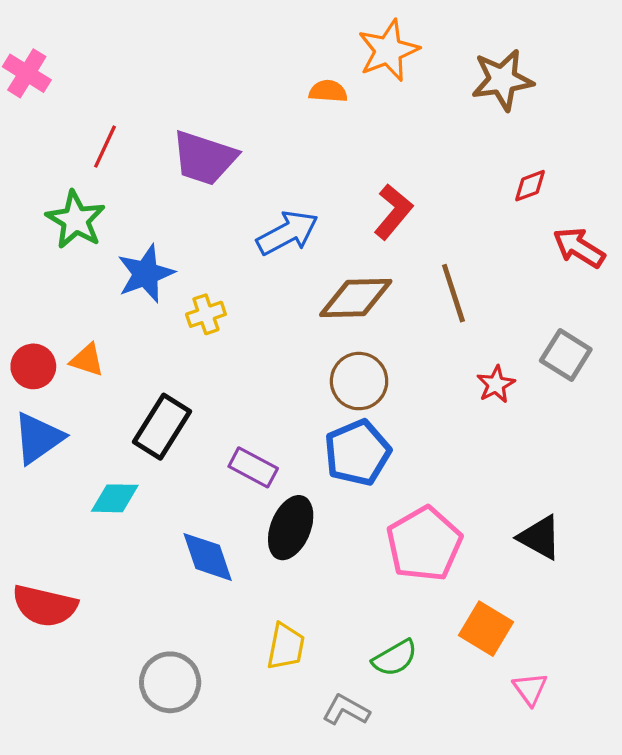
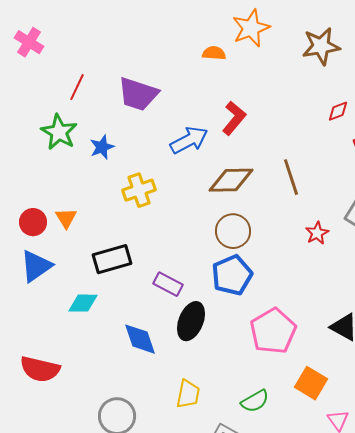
red L-shape: (393, 212) -> (234, 118), moved
blue star: (146, 274) -> (102, 147), moved, size x0.7
yellow cross: (206, 314) -> (139, 190), size x1.4
orange triangle: (87, 360) -> (66, 218), turned 40
black rectangle: (162, 427) -> (112, 259), turned 42

